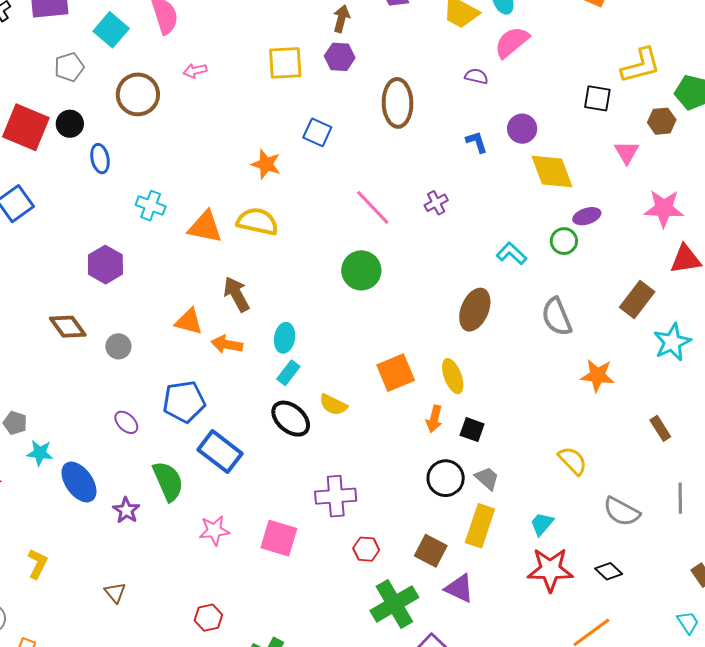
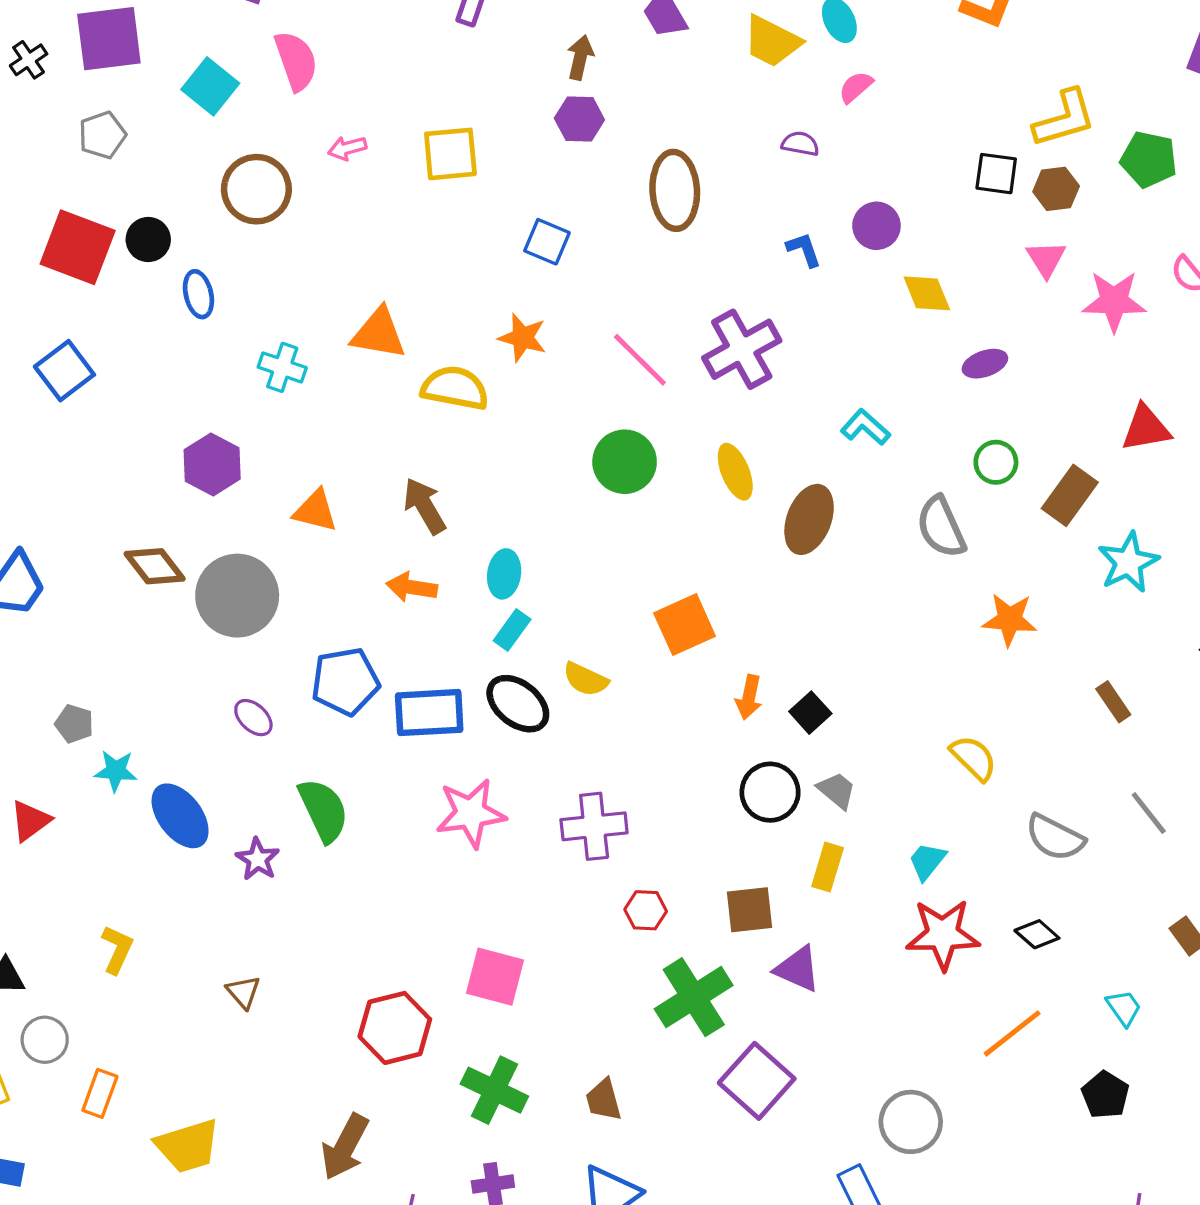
pink semicircle: (512, 42) -> (856, 87), size x0.6
yellow square: (285, 63) -> (450, 154), moved
gray pentagon: (69, 67) -> (102, 135), moved
brown hexagon: (662, 121) -> (1056, 189), moved
orange star: (266, 164) -> (523, 338), moved
yellow diamond: (552, 172) -> (927, 293), size x0.7
purple cross: (436, 203) -> (742, 349), size x2.0
pink star: (664, 208) -> (1114, 301), moved
orange triangle: (205, 227) -> (379, 333), moved
green circle: (564, 241) -> (996, 462), moved
orange triangle: (189, 321) -> (315, 511), moved
gray circle: (118, 346) -> (237, 596), size x2.0
yellow ellipse: (453, 376) -> (735, 472), moved
black square: (472, 430) -> (810, 713), turned 30
blue rectangle: (220, 452) -> (429, 713), moved, turned -39
gray line: (680, 498) -> (1149, 813), turned -36
yellow rectangle: (480, 526) -> (828, 867), size x0.7
pink star: (214, 531) -> (471, 813), moved, size x1.4
pink square: (279, 538) -> (495, 977), moved
brown square: (431, 551) -> (750, 910), turned -32
red hexagon: (208, 618) -> (395, 1028), size x1.6
cyan trapezoid: (688, 623) -> (1124, 1008), moved

